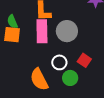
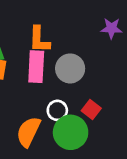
green circle: (70, 78) -> (71, 132), size x1.6
orange semicircle: (39, 79) -> (28, 132), turned 50

